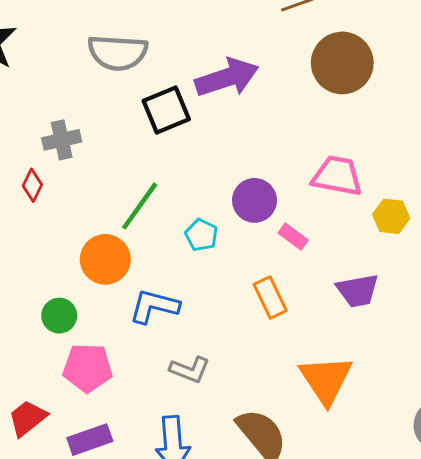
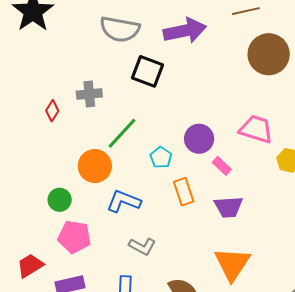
purple arrow: (227, 78) -> (185, 31), moved
black square: (166, 110) -> (148, 71), turned 36
gray cross: (62, 140) -> (89, 94), moved
purple trapezoid: (358, 291) -> (229, 207), moved
orange rectangle: (270, 298) -> (184, 192), moved

